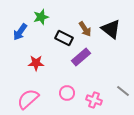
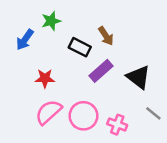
black triangle: (111, 29) -> (138, 77), moved
pink circle: (67, 93) -> (84, 116), size x1.5
pink semicircle: (28, 99) -> (49, 112), moved

